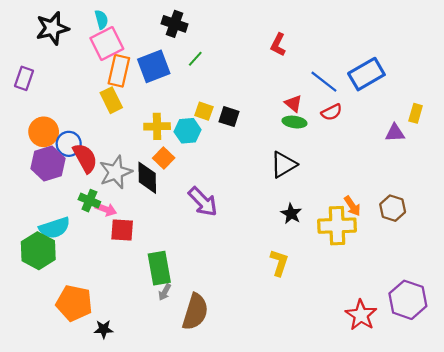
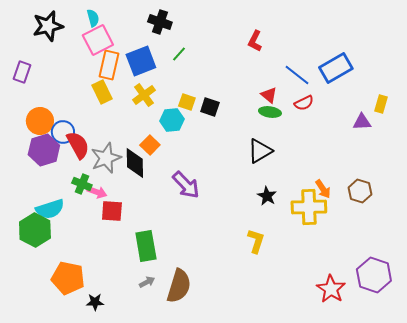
yellow cross: (157, 126) -> (144, 95), moved, turned -35
gray arrow: (165, 292) -> (147, 282), moved, turned -147

